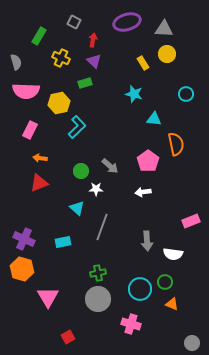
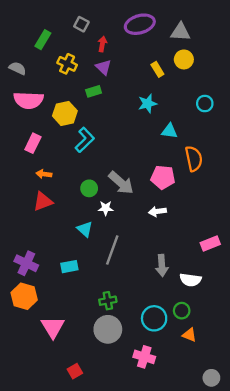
gray semicircle: (16, 62) -> (18, 68), turned -49
cyan star: (134, 94) -> (147, 104), turned -30
pink pentagon: (148, 161) -> (163, 177), turned -30
gray arrow: (110, 166) -> (121, 183), size x1.4

